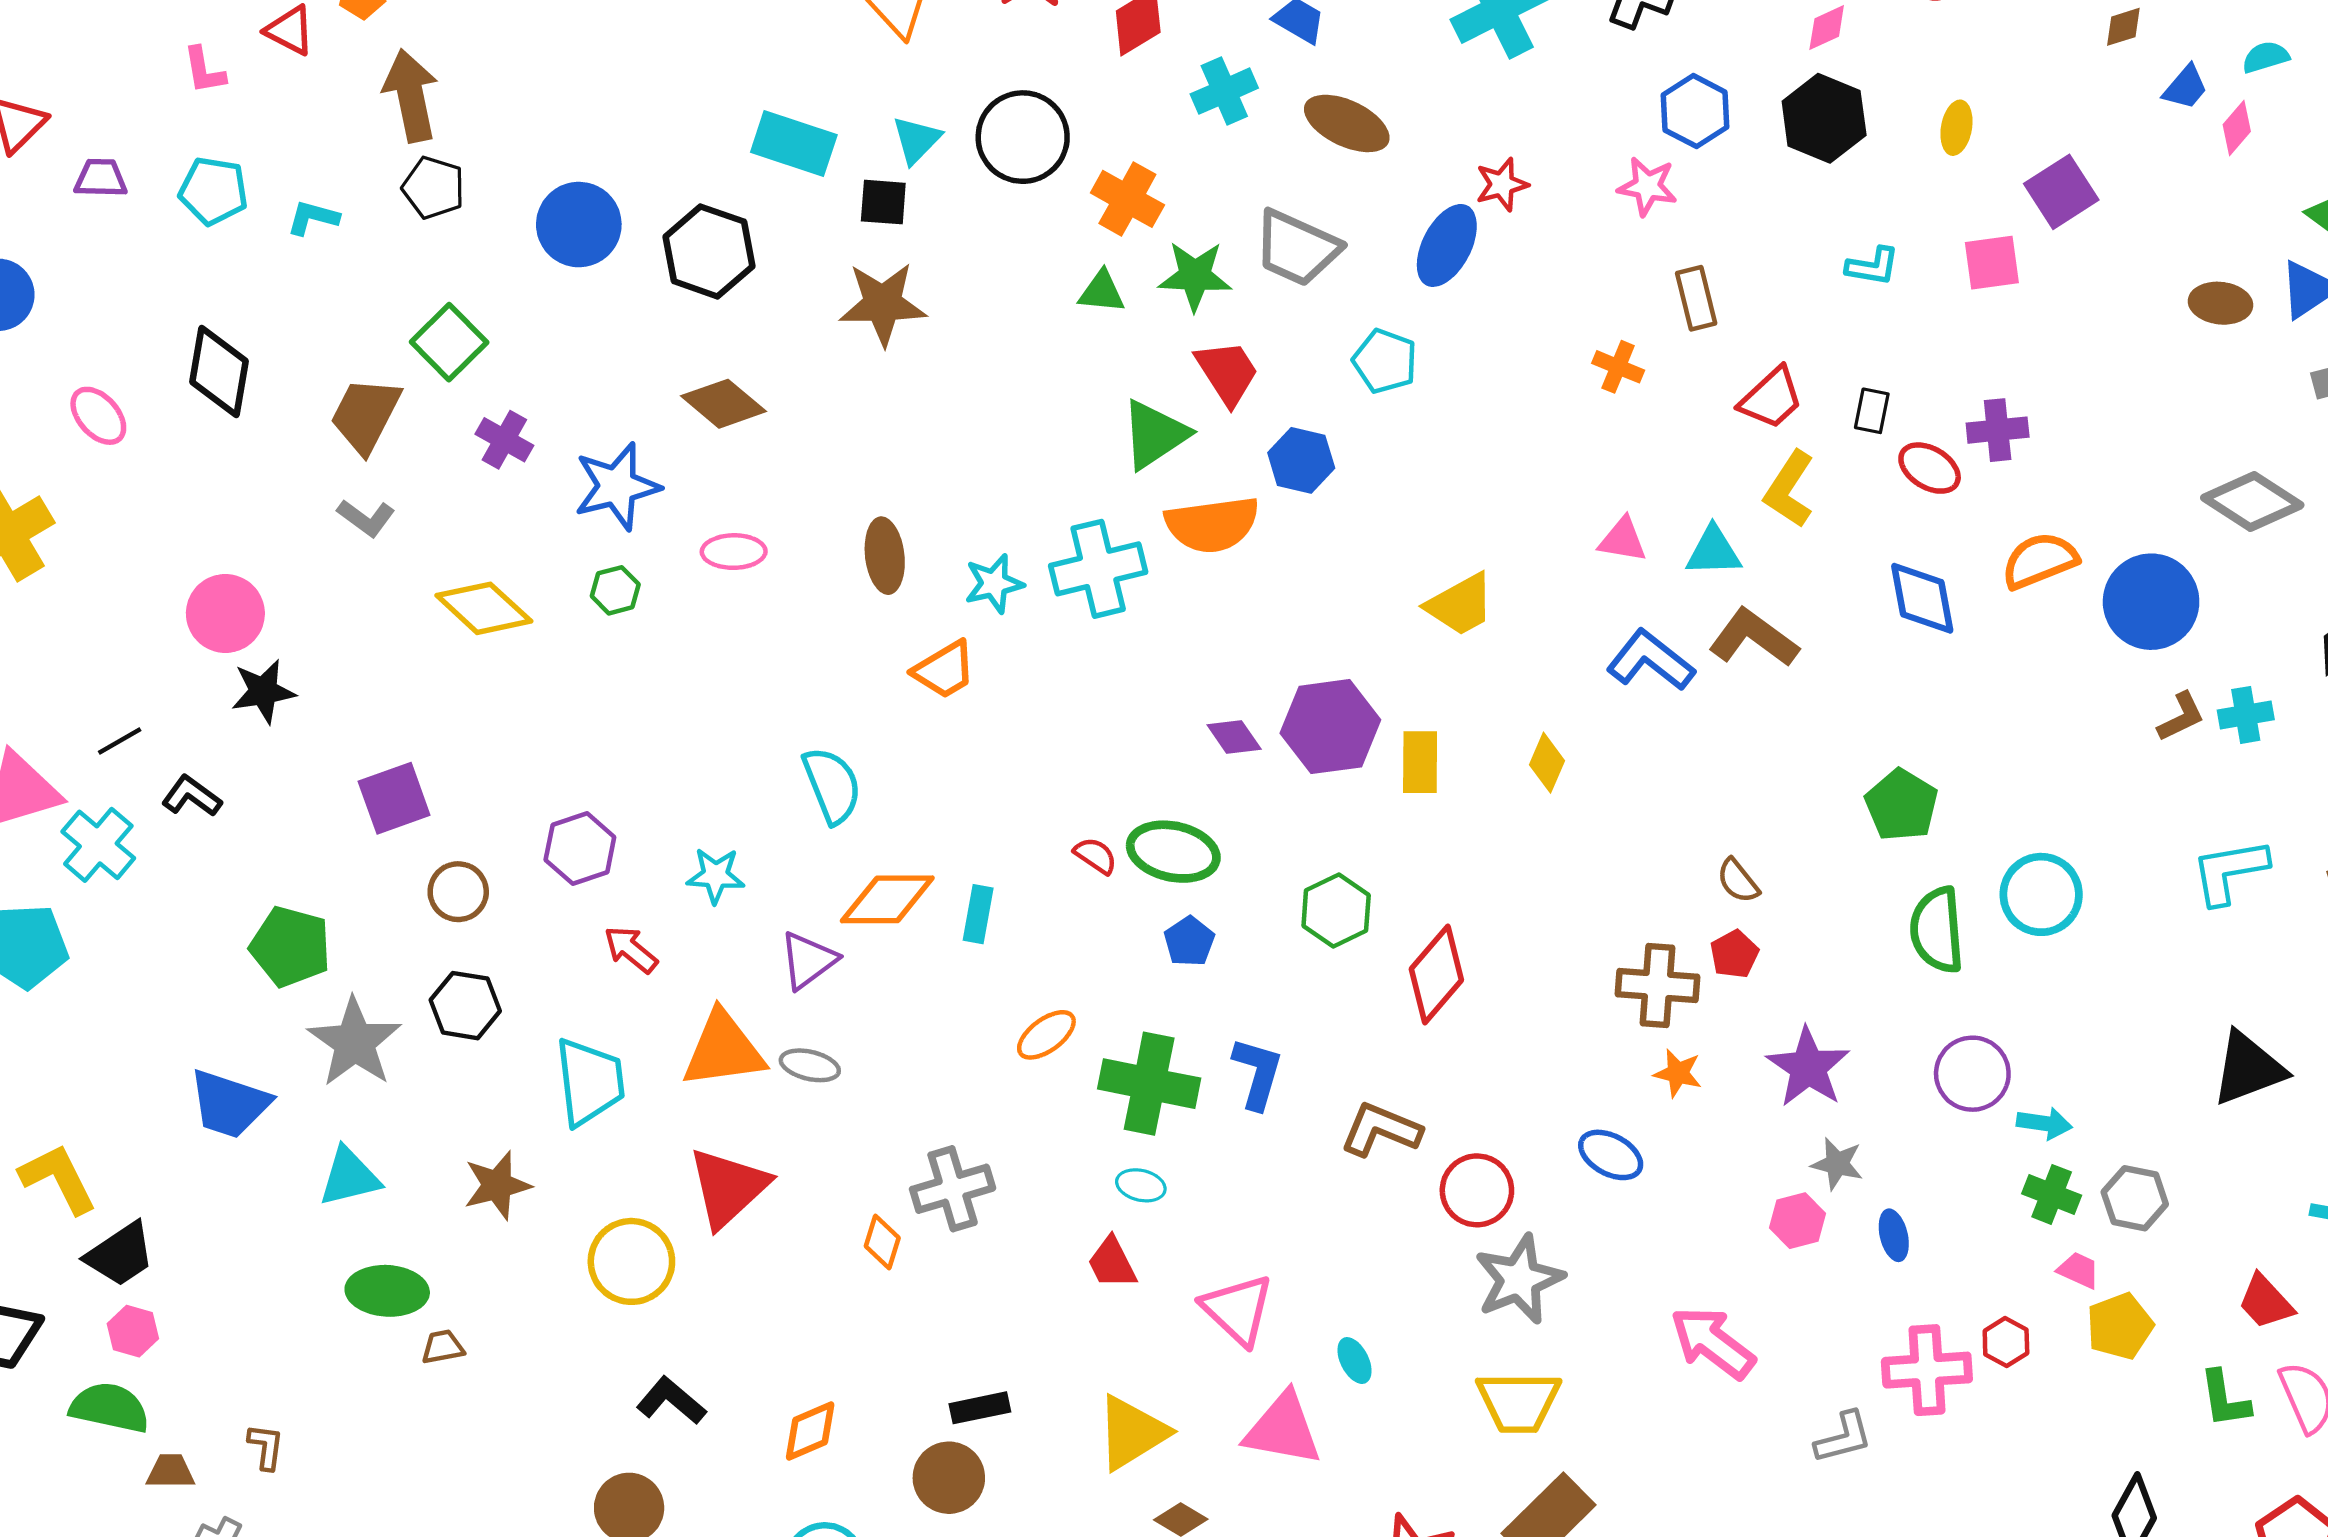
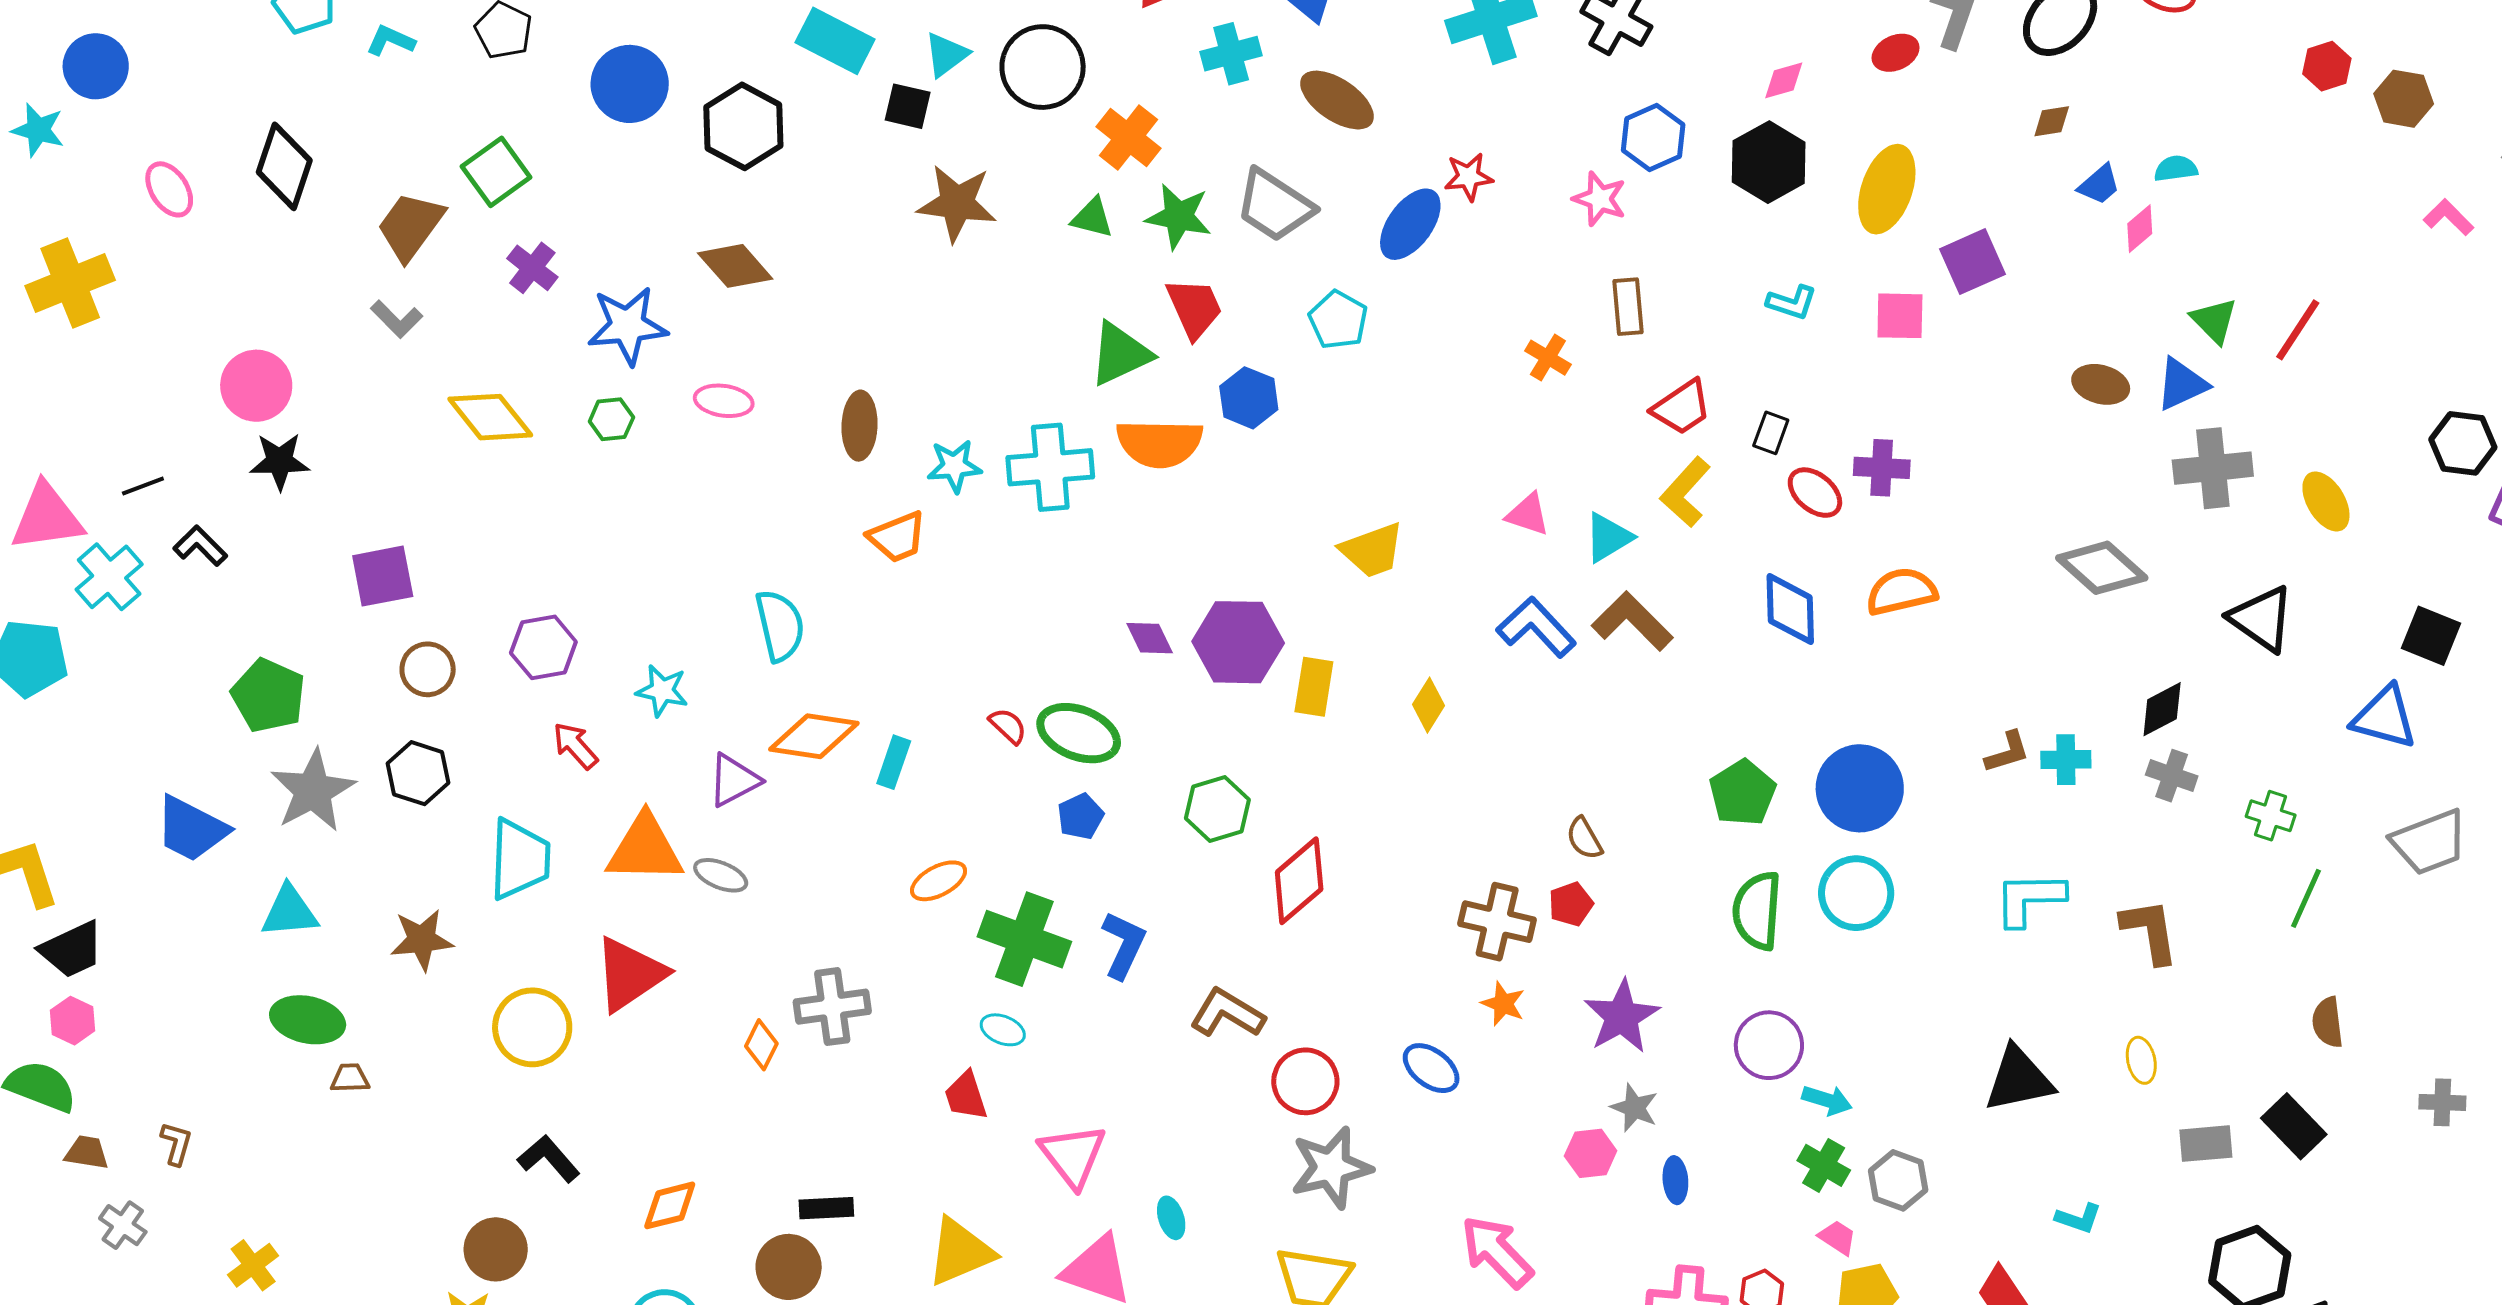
yellow ellipse: (1956, 128) -> (1887, 189), size x1.8
brown star: (883, 304) -> (957, 203), moved
cyan triangle: (1713, 551) -> (1608, 537), turned -38
blue circle: (2151, 602) -> (1860, 788), moved

